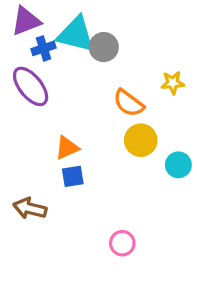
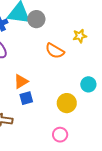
yellow circle: (141, 140) -> (67, 103), moved

